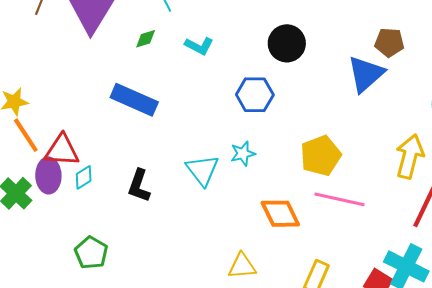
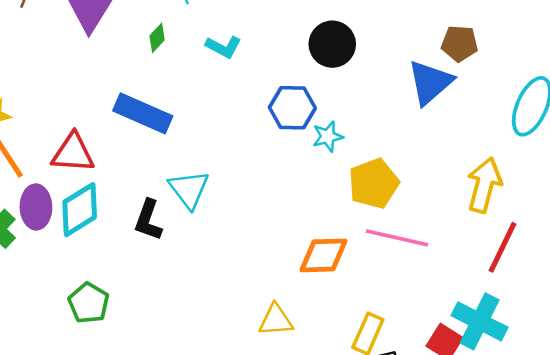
green diamond: (146, 39) -> (157, 38), turned -30
red triangle: (62, 150) -> (73, 153), moved
cyan star: (243, 154) -> (328, 137), moved
cyan triangle: (202, 170) -> (189, 189), moved
cyan diamond: (84, 177) -> (80, 210), size x1.8
orange diamond: (280, 214) -> (323, 255), turned -66

